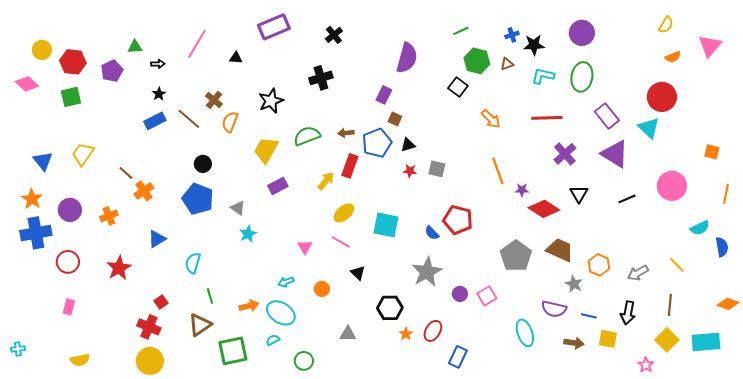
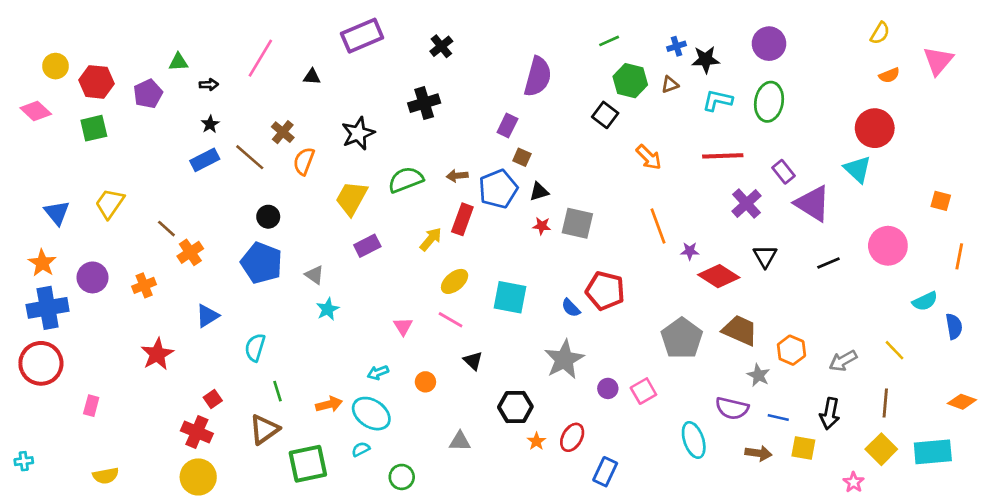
purple rectangle: (607, 116) -> (784, 172), moved, size x0.7
gray square: (437, 169) -> (577, 223), size x1.4
red circle: (68, 262) -> (41, 363), moved, size x1.4

